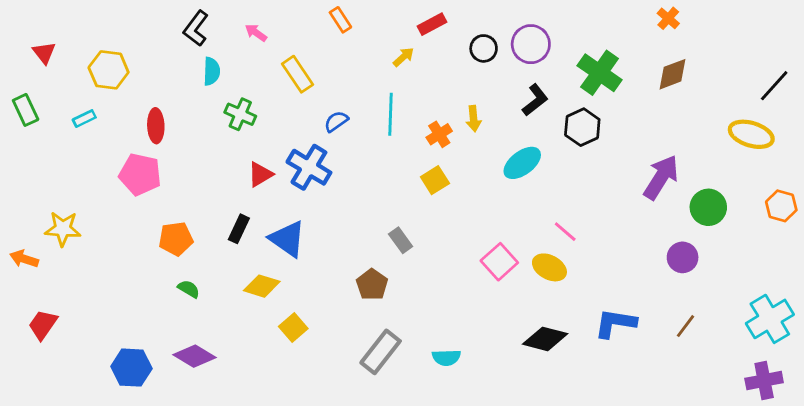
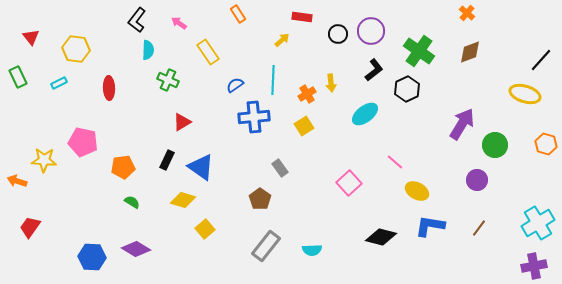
red rectangle: (432, 24) -> (302, 17), turned 36
blue cross: (309, 167) -> (254, 117), moved, turned -36
pink pentagon: (140, 174) -> (83, 142), moved
yellow ellipse: (549, 267) -> (417, 191), moved

